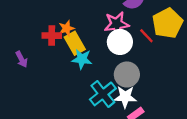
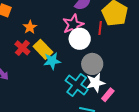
orange star: (66, 28) -> (30, 27), moved
red cross: (52, 36) -> (22, 48), turned -35
red line: (146, 36) -> (100, 28), turned 64

